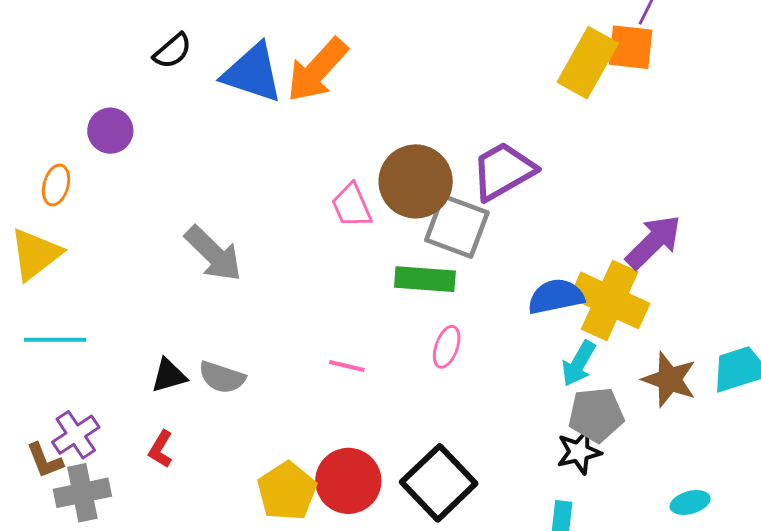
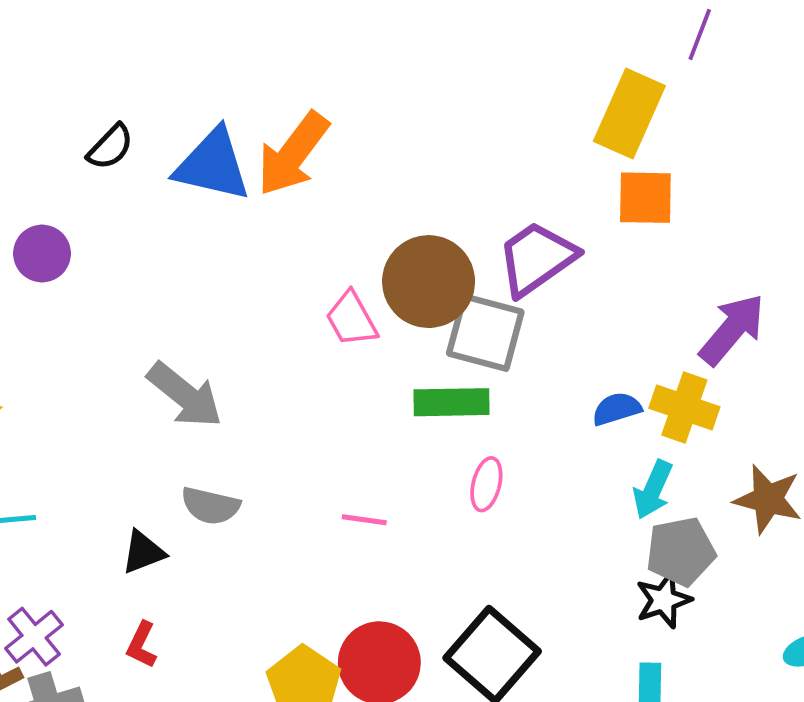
orange square: (631, 47) -> (645, 198), moved
blue semicircle: (556, 297) -> (617, 409), size x0.7
yellow cross: (610, 300) -> (684, 408), size x0.7
gray semicircle: (222, 377) -> (210, 506), moved

